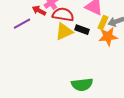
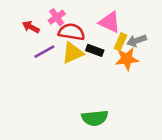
red arrow: (39, 11) -> (31, 27), moved
purple line: (22, 24) -> (44, 52), moved

